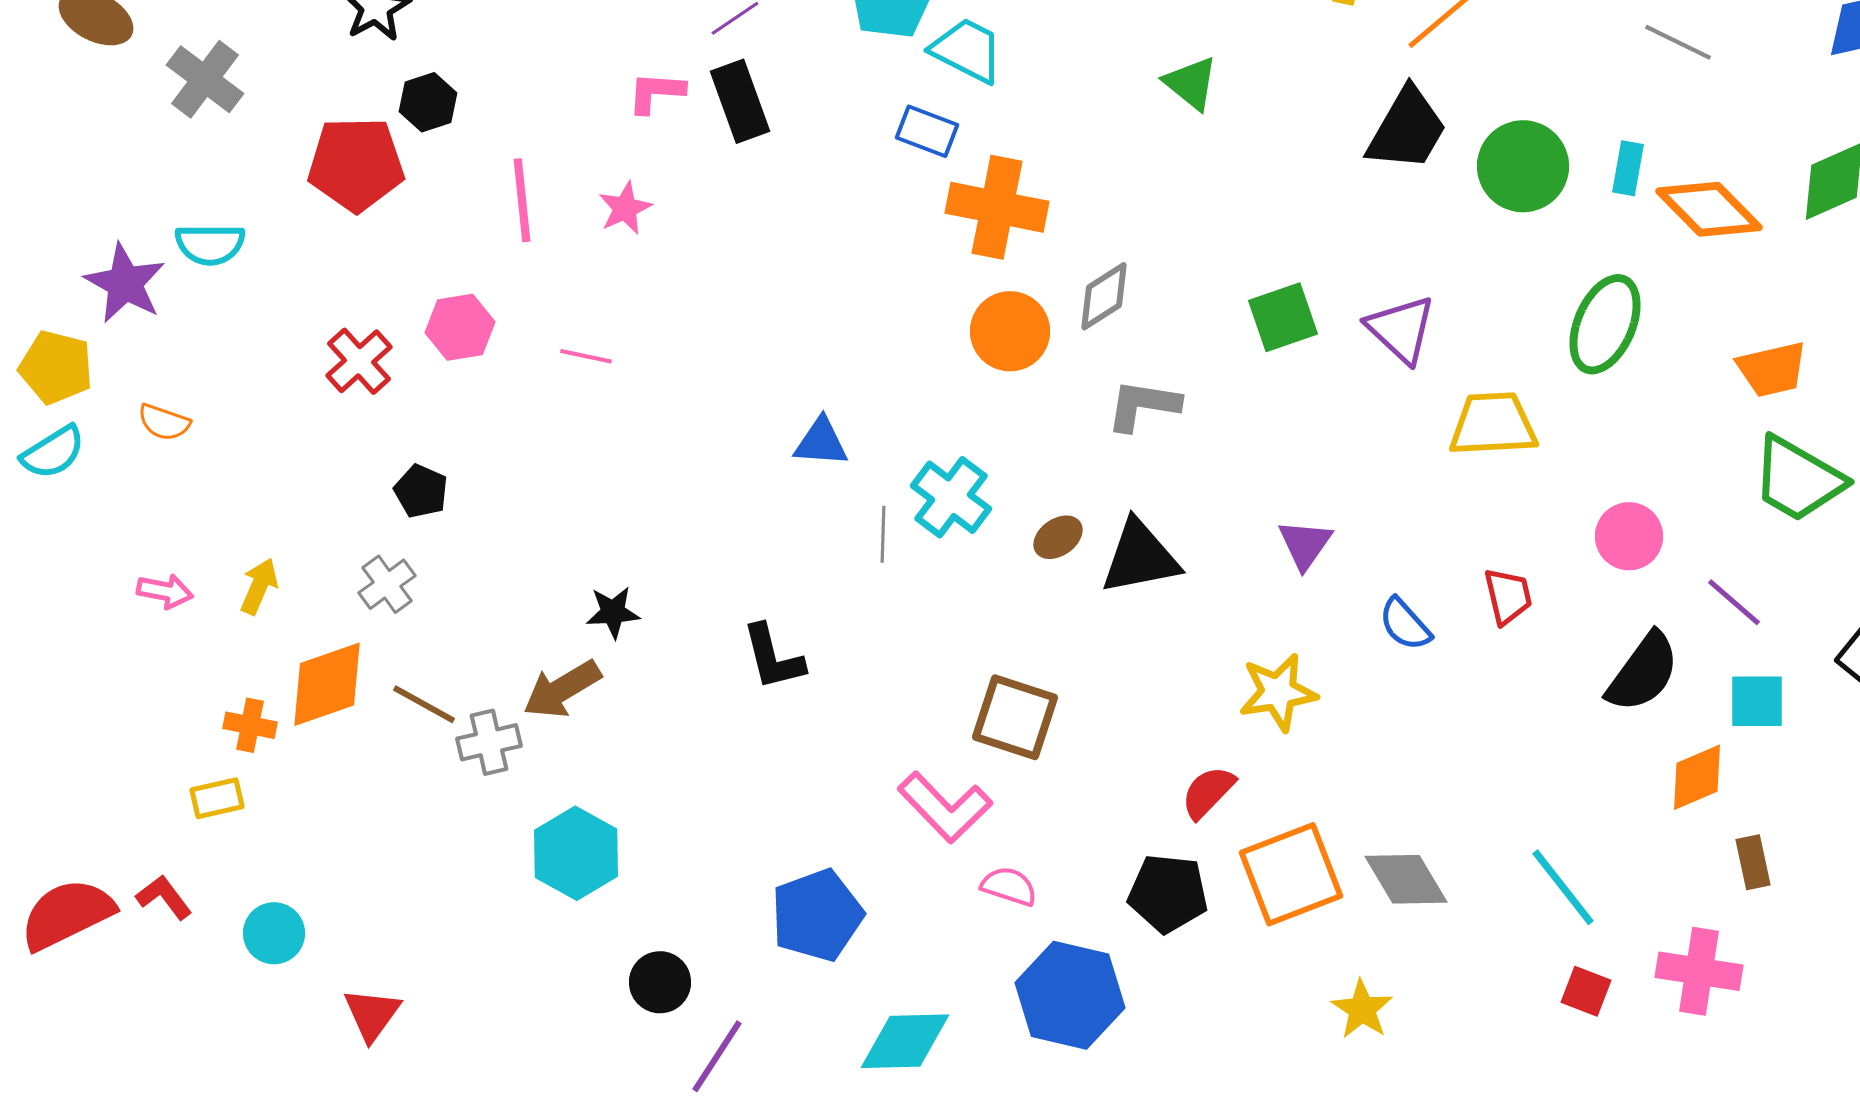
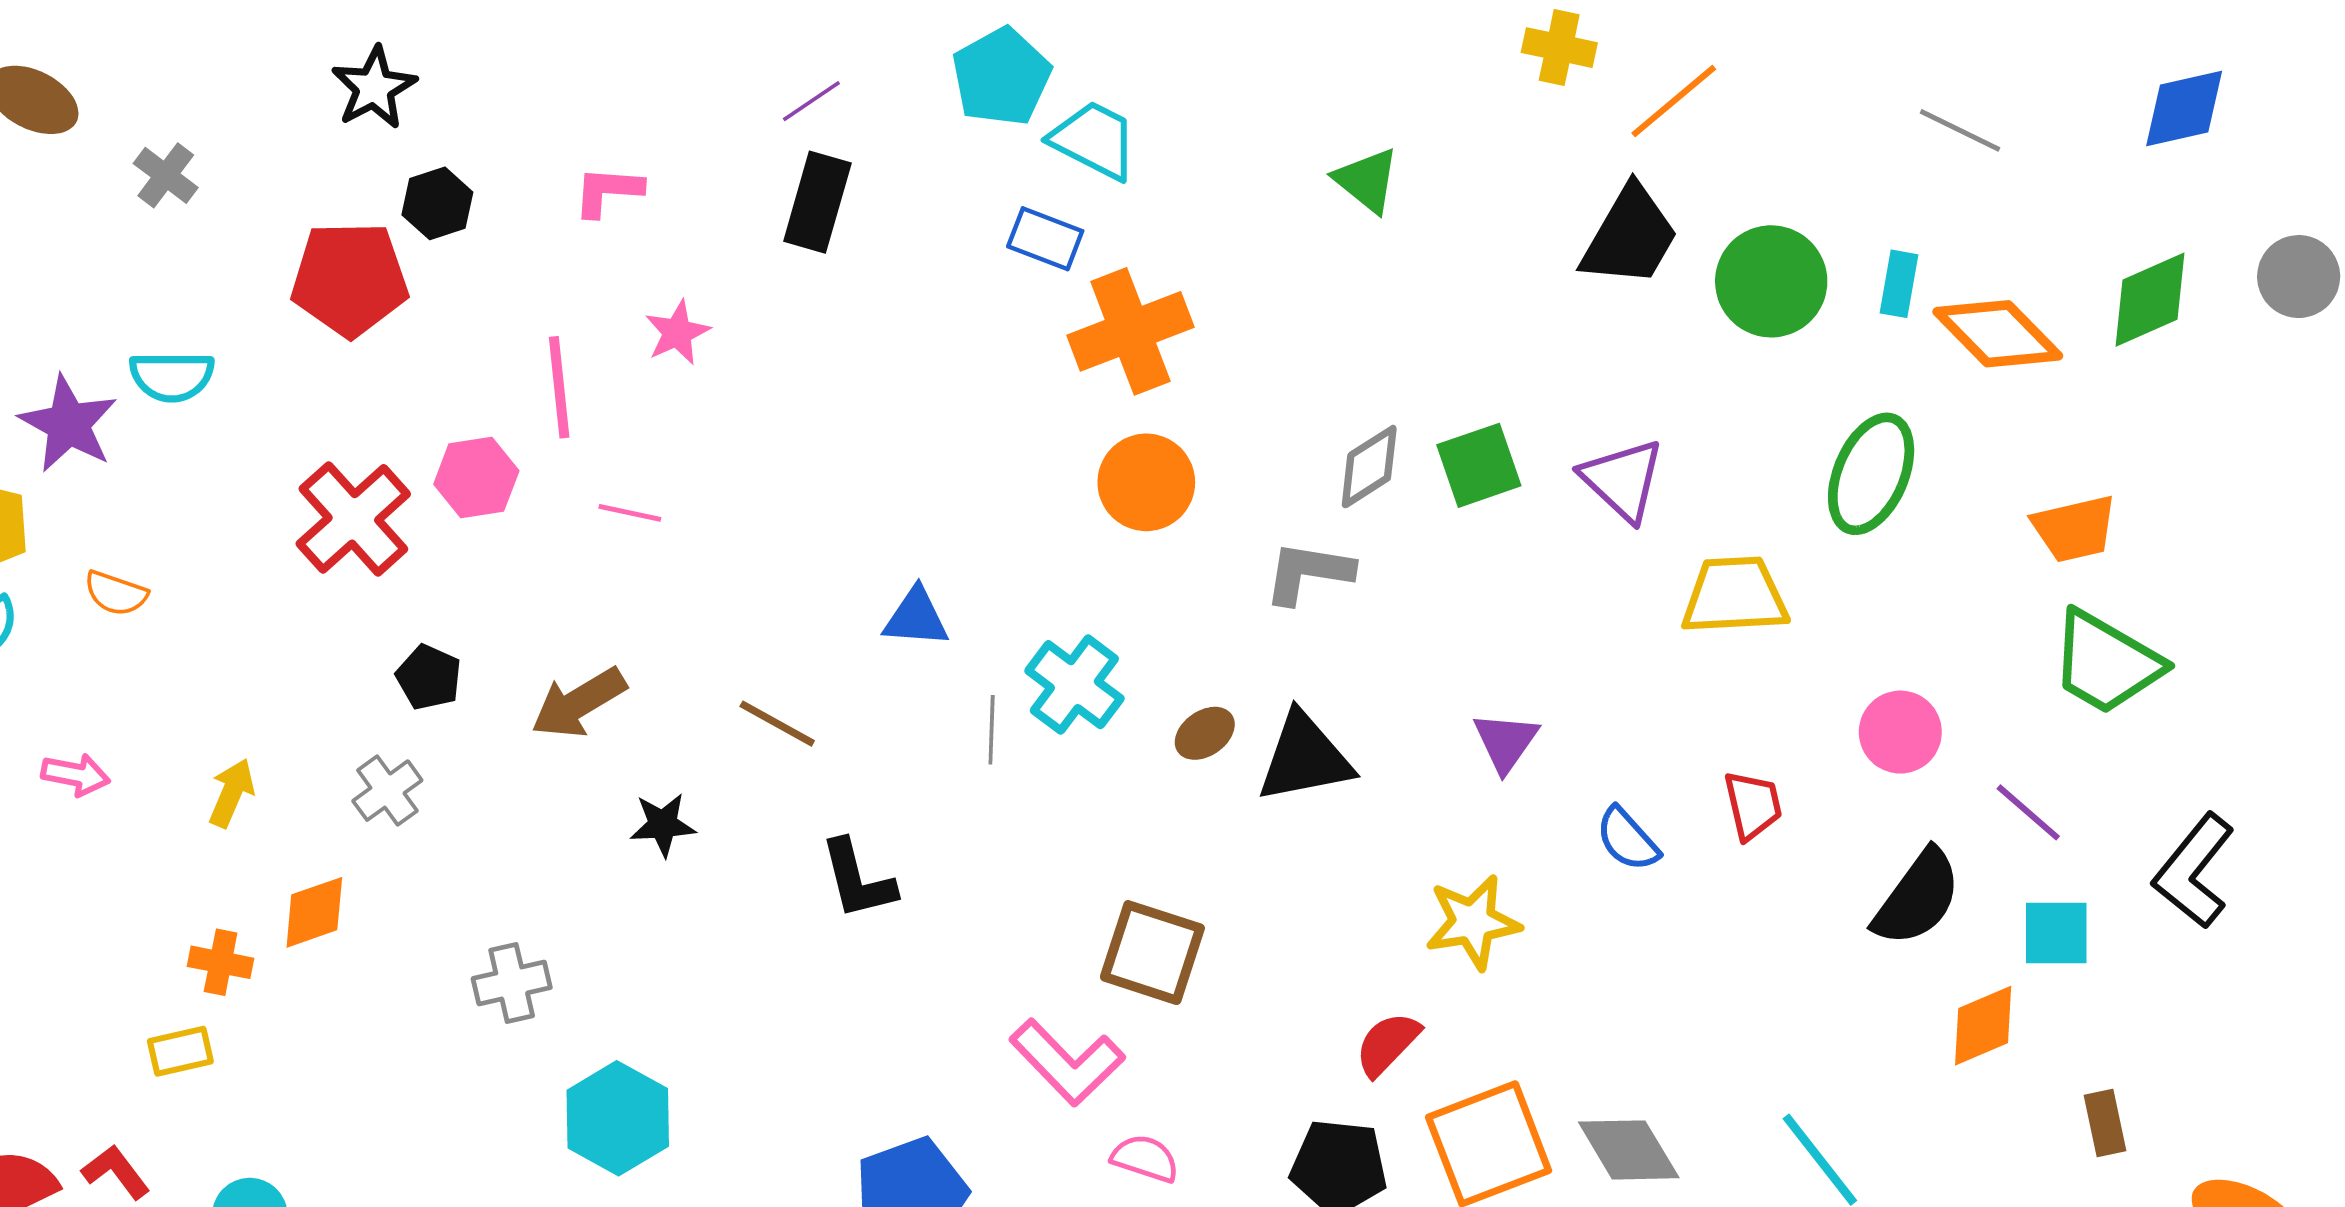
gray cross: (205, 79) -> (166, 175), size x0.7
pink L-shape: (656, 92) -> (608, 191), moved
black rectangle: (740, 101) -> (817, 202), turned 36
pink line: (522, 200) -> (559, 387), moved
orange cross: (997, 207) -> (1130, 331), turned -32
gray diamond: (1104, 296) -> (1369, 467), moved
red cross: (359, 361) -> (353, 519), size x1.4
pink arrow: (165, 591) -> (76, 775), moved
orange diamond: (327, 684) -> (314, 912), size x0.7
brown arrow: (562, 689) -> (579, 703), moved
brown line: (424, 704) -> (777, 724), moved
brown rectangle: (1753, 862) -> (2105, 1123), moved

